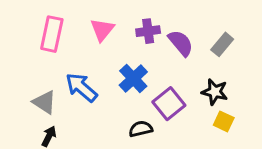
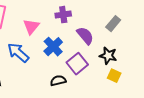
pink triangle: (102, 30) -> (31, 27), moved
purple semicircle: (181, 43) -> (85, 36), moved

